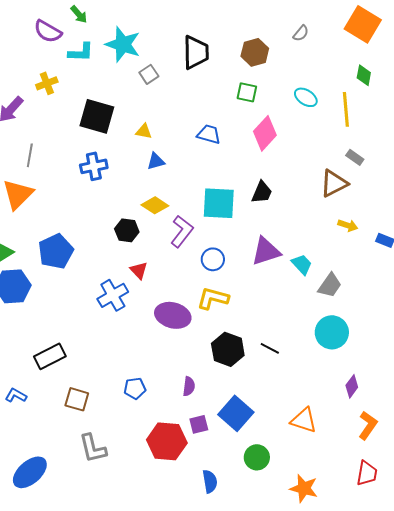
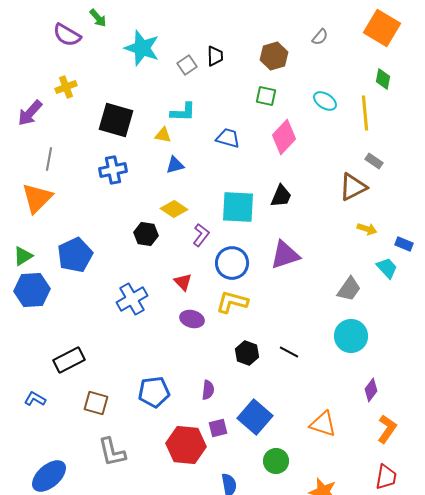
cyan L-shape: (81, 52) -> (183, 112), moved
black trapezoid: (196, 52) -> (215, 56), size x0.6
gray square: (149, 74) -> (187, 65), moved
purple L-shape: (182, 231) -> (201, 235), size x0.7
blue circle: (213, 259) -> (232, 263), size x1.4
cyan trapezoid: (302, 264) -> (387, 268), moved
red triangle: (139, 270) -> (183, 282), moved
purple ellipse: (173, 315) -> (192, 319), size x0.7
black hexagon: (228, 349) -> (247, 353), size x0.7
blue pentagon: (135, 388) -> (154, 392), size x1.4

